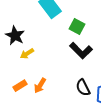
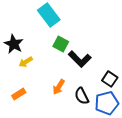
green square: (77, 27) -> (61, 44), moved
orange arrow: (40, 86) -> (59, 87), moved

